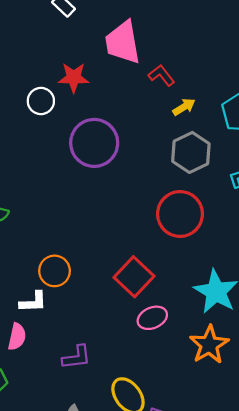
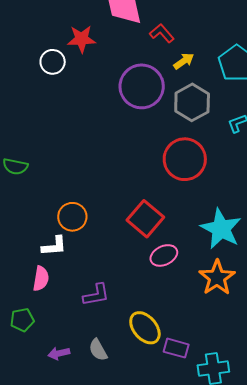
purple circle: (94, 143) -> (142, 86), moved

